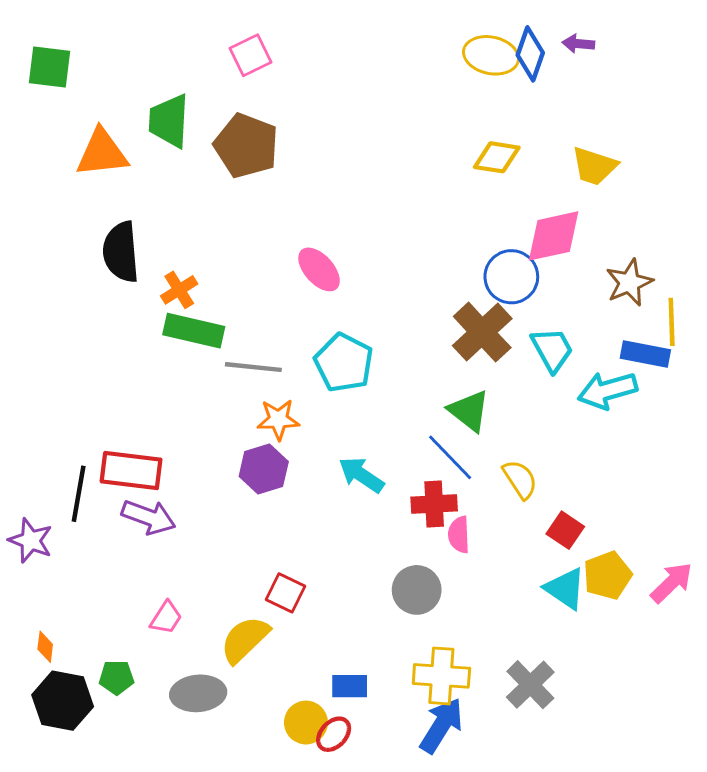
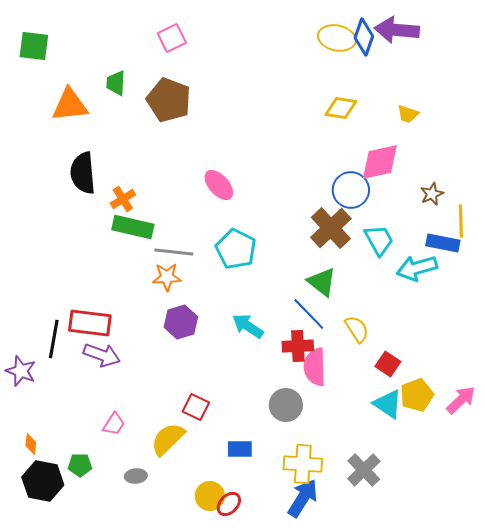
purple arrow: (578, 44) -> (397, 30), size x2.0
green trapezoid: (169, 121) -> (116, 83), size x0.7
yellow trapezoid: (594, 166) -> (408, 114), size x0.7
brown star: (629, 283) -> (432, 194), size x0.7
orange star: (278, 420) -> (167, 277), moved
pink semicircle: (459, 535) -> (315, 367), size x1.5
blue rectangle: (350, 686) -> (240, 449), moved
gray ellipse: (198, 693) -> (136, 476), size x0.6

